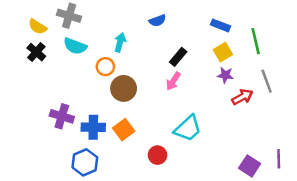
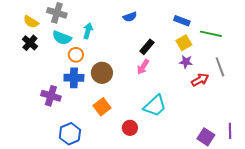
green line: (256, 41) -> (211, 34), turned -65
cyan arrow: (120, 42) -> (88, 31), moved
orange circle: (105, 67) -> (76, 55), moved
blue cross: (93, 127) -> (74, 78), moved

